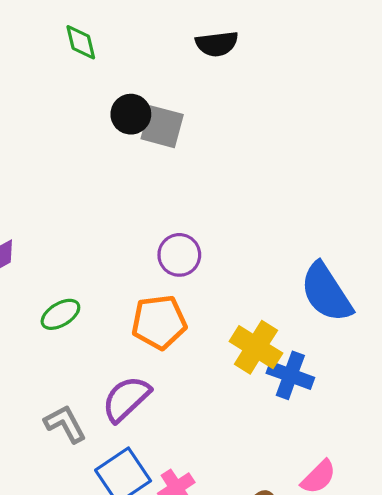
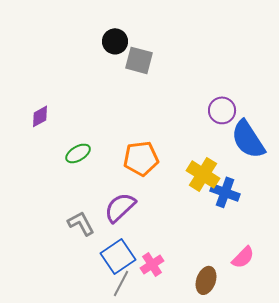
black circle: (131, 114) -> (115, 41), moved
gray square: (162, 127) -> (139, 60), moved
purple circle: (179, 255) -> (222, 110), moved

